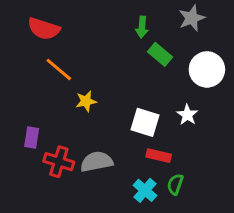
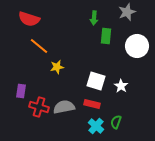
green rectangle: (160, 54) -> (106, 36), turned 56
white star: (187, 115) -> (121, 86), moved
red rectangle: (159, 156) -> (92, 104), moved

